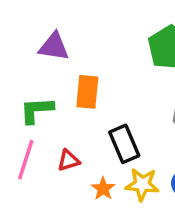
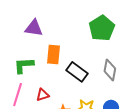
black rectangle: (124, 144) -> (77, 72), moved, turned -30

